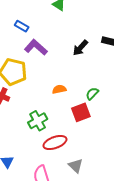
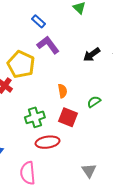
orange semicircle: (59, 89) -> (63, 91), turned 80
red square: (81, 112) -> (68, 117), moved, turned 30
gray triangle: (76, 166) -> (89, 171), moved

